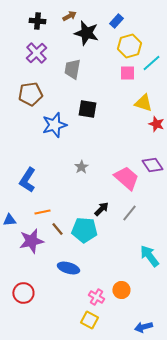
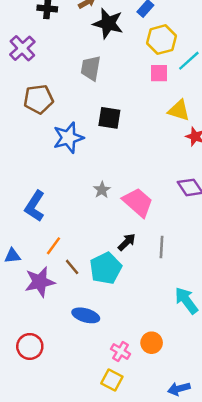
purple cross: (36, 53) -> (22, 48), moved
pink trapezoid: (126, 178) -> (138, 202), moved
orange line: (42, 212) -> (53, 246), turned -42
gray line: (129, 213) -> (162, 247), turned -36
cyan pentagon: (84, 230) -> (106, 268), turned -30

